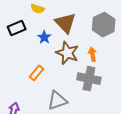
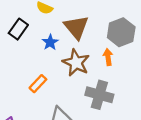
black rectangle: (17, 28) -> (18, 29), turned -36
orange arrow: (92, 54) -> (108, 57), moved

